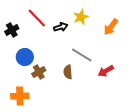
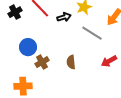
black cross: (12, 30) -> (15, 12), moved
gray line: (82, 55) -> (92, 33), moved

